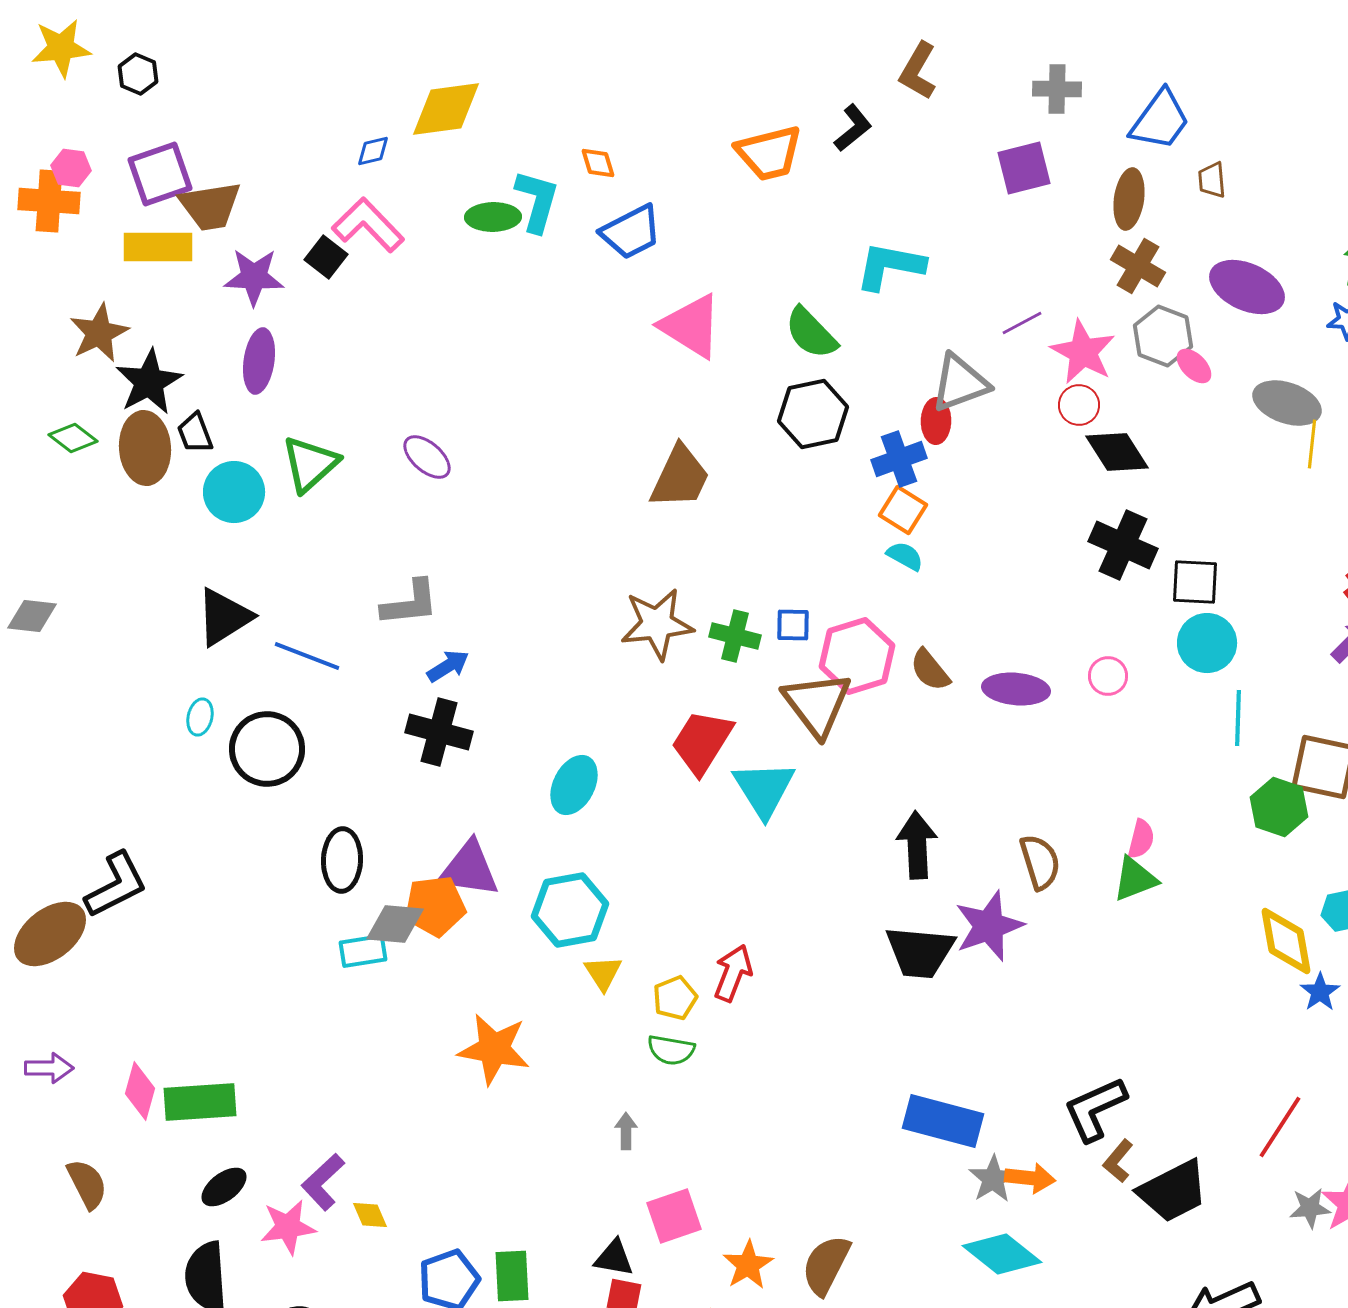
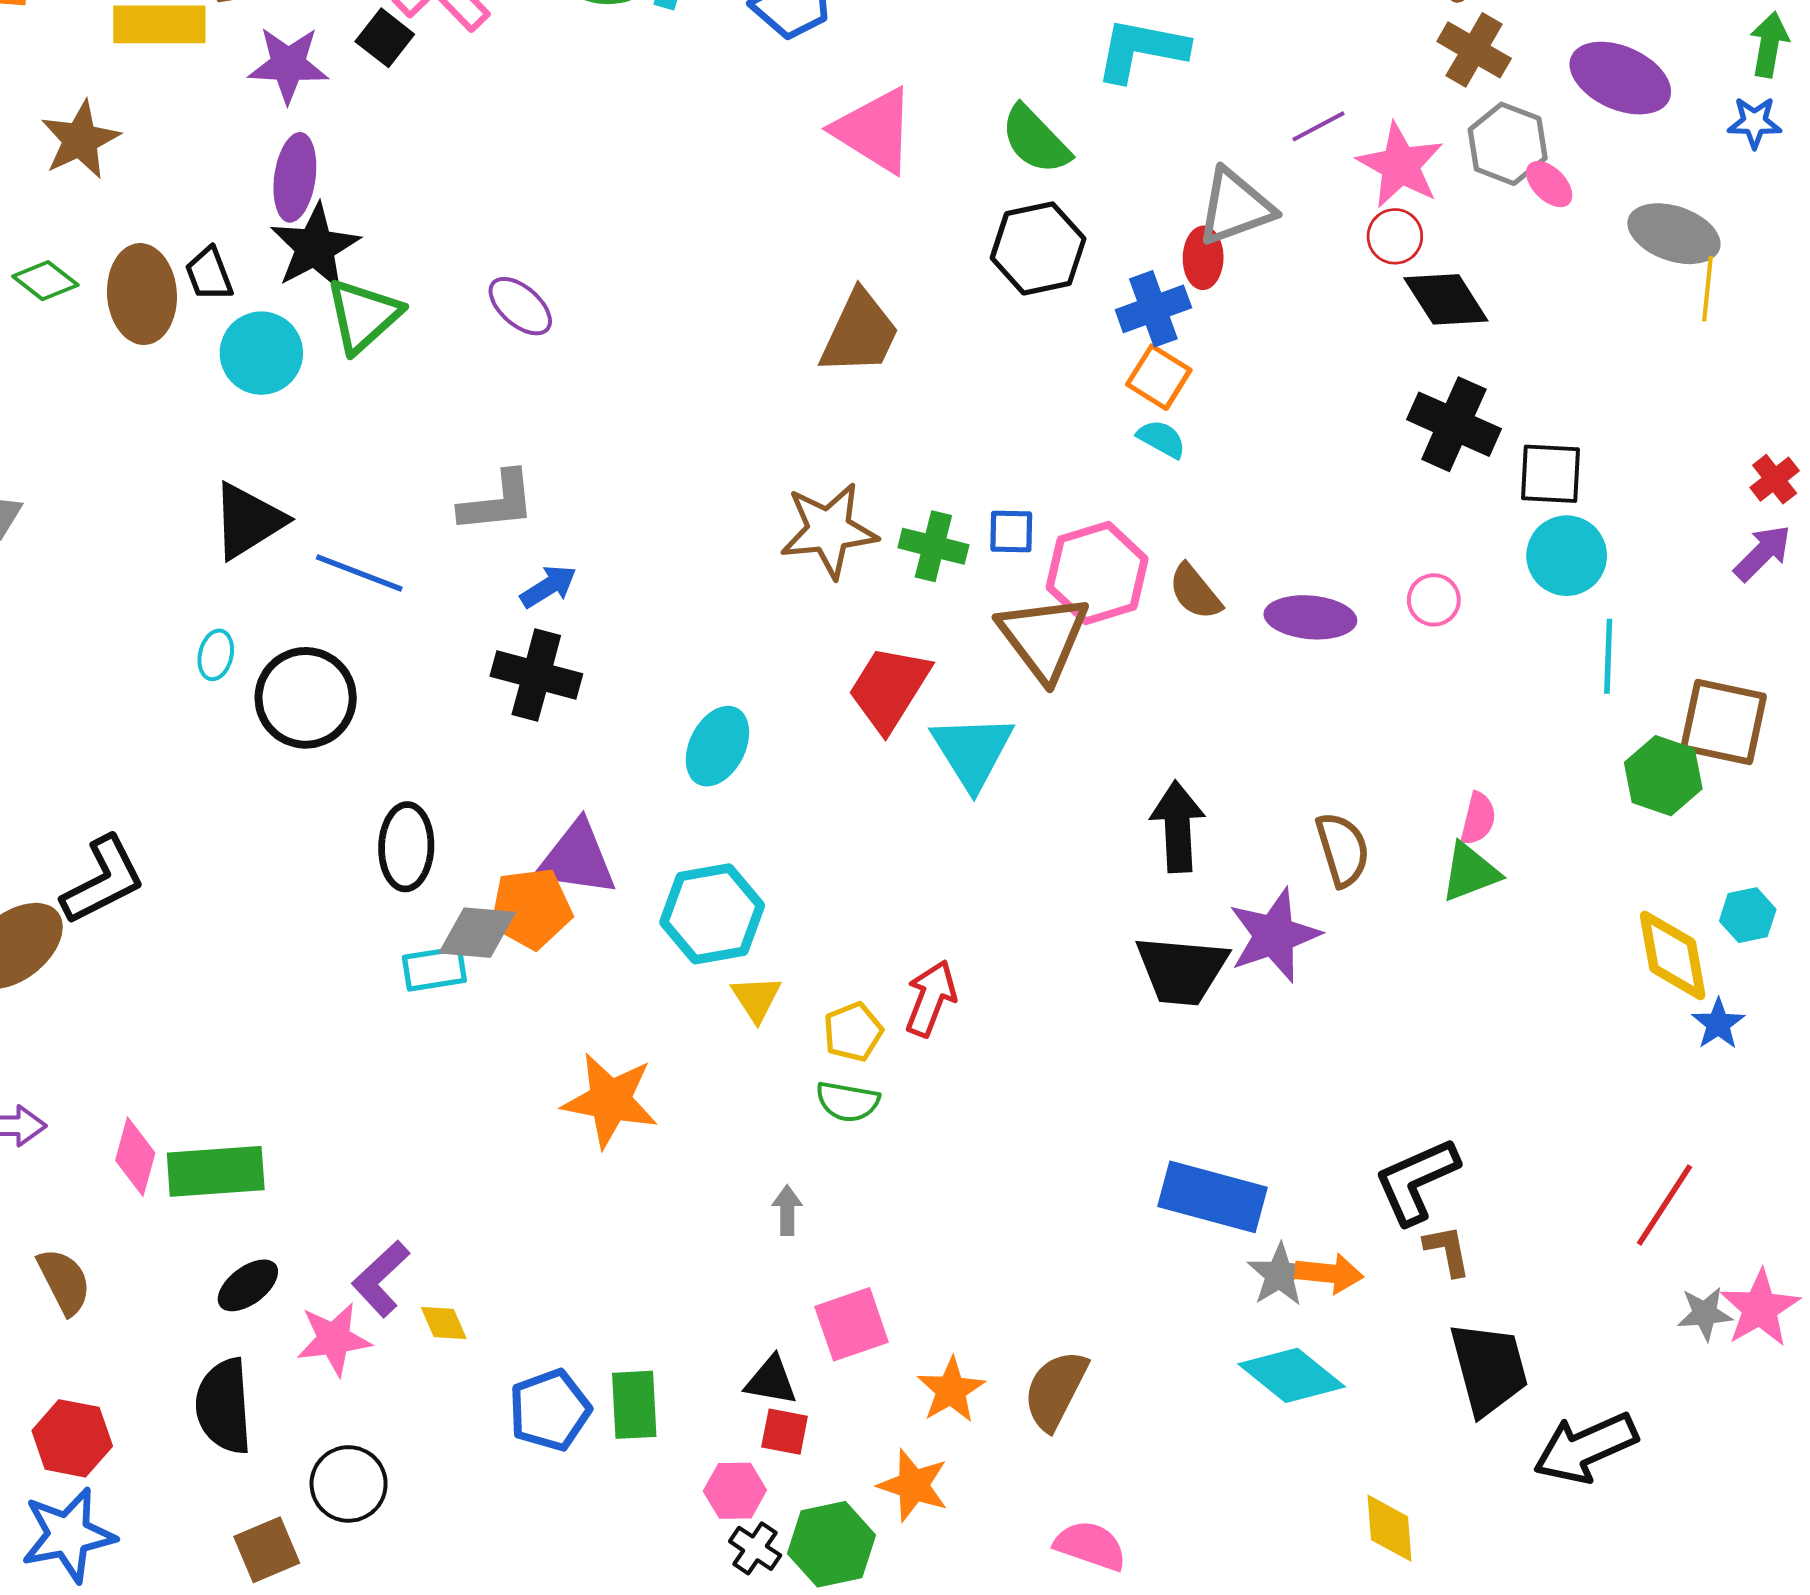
black star: (149, 382) -> (315, 247), moved
brown L-shape: (1118, 1161) -> (1447, 1251), turned 129
black trapezoid: (1173, 1191) -> (1489, 1369), moved, turned -78

